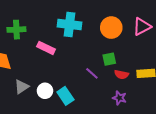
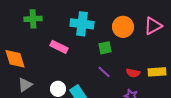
green cross: (16, 30) -> (33, 19), moved
green square: (109, 59) -> (105, 48), moved
gray triangle: (22, 87) -> (25, 85), moved

